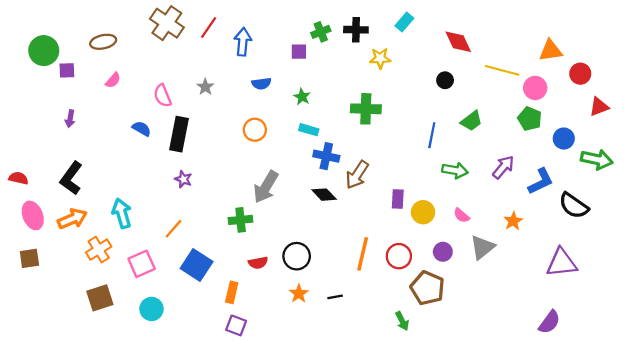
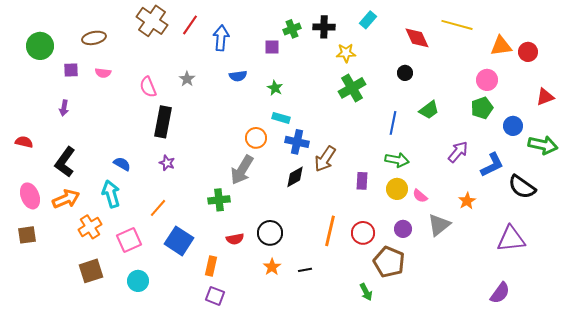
purple square: (67, 70) -> (71, 70), moved
yellow line: (502, 70) -> (457, 25), moved
red circle: (580, 74) -> (528, 52), moved
pink semicircle: (113, 80) -> (103, 73), turned 56
green cross: (366, 109) -> (352, 88), moved, turned -32
green pentagon: (530, 119) -> (482, 108), turned 30
blue semicircle: (142, 129) -> (122, 164), moved
orange circle: (255, 130) -> (256, 138), moved
green arrow: (455, 170) -> (397, 160), moved
red semicircle: (18, 178) -> (24, 142), moved
black diamond: (324, 195) -> (295, 177), turned -75
yellow circle: (423, 212) -> (397, 189), moved

